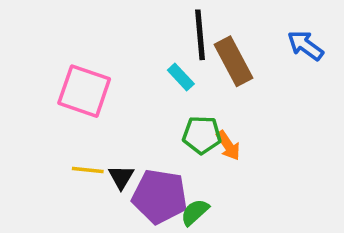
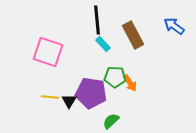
black line: (200, 35) -> (97, 20), moved
purple pentagon: (160, 196) -> (91, 93), moved

